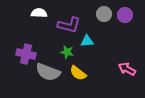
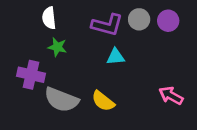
white semicircle: (39, 13) -> (49, 18), turned -98
purple L-shape: (69, 25) -> (107, 25), moved
green star: (67, 52) -> (57, 47), moved

